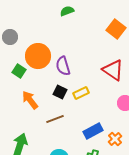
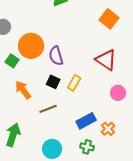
yellow rectangle: (81, 93) -> (74, 83), turned -35

